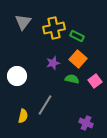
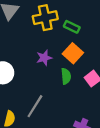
green semicircle: (72, 79) -> (66, 76), turned 72

